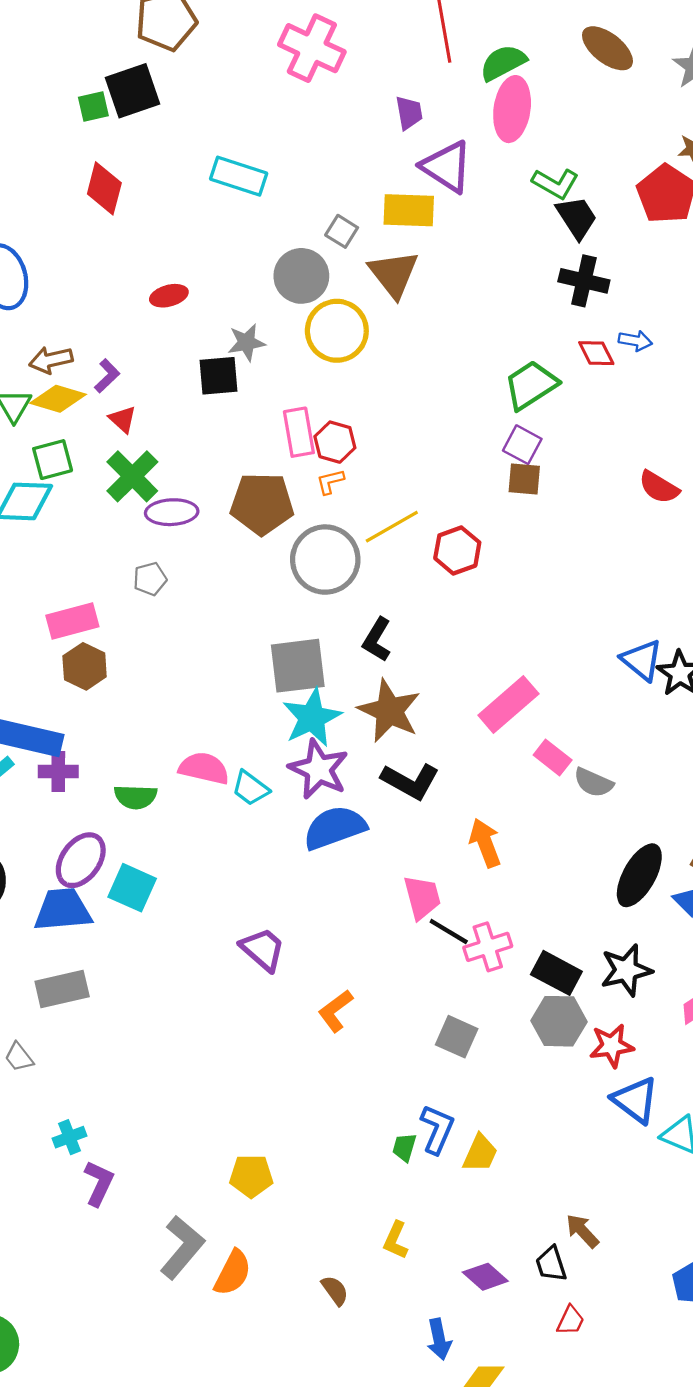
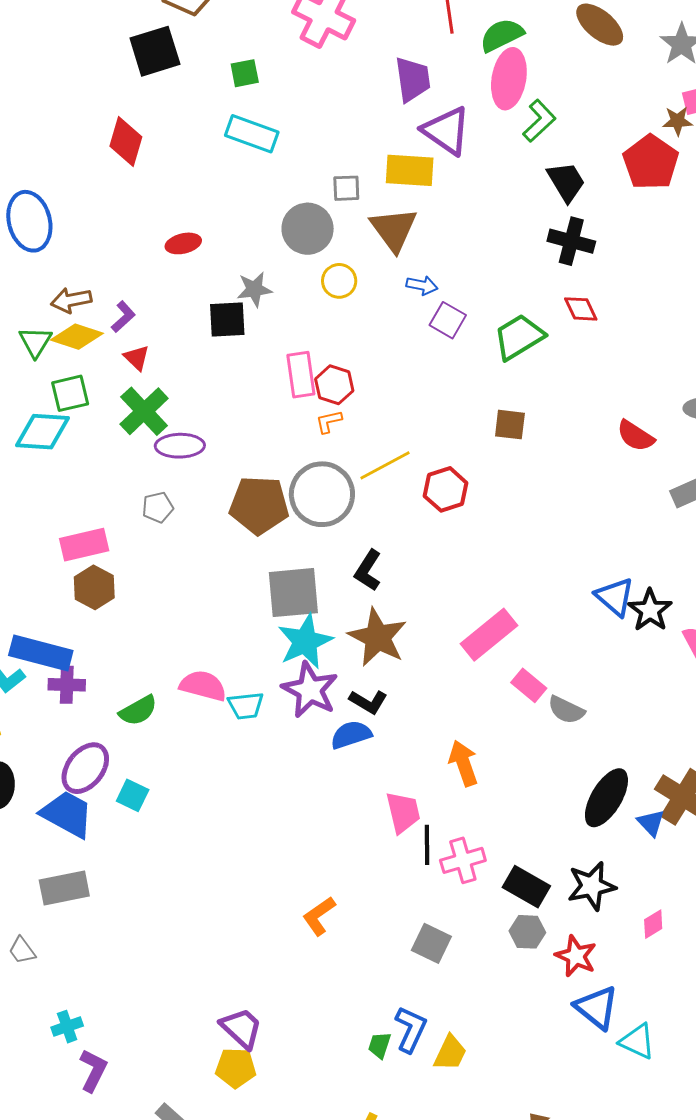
green square: (93, 107) -> (245, 73), moved
purple trapezoid: (409, 113) -> (413, 79), size x1.4
green L-shape: (555, 183) -> (539, 121), moved, turned -75
gray square: (342, 231) -> (346, 188), turned -36
yellow circle: (337, 331) -> (339, 281), size x0.6
blue arrow: (635, 341) -> (422, 285), moved
purple square: (522, 445) -> (448, 320), moved
brown pentagon: (262, 504) -> (259, 505), moved
black L-shape: (410, 781) -> (368, 702), moved, size x0.7
cyan trapezoid: (250, 788) -> (246, 706), turned -45
green semicircle: (136, 797) -> (138, 711), turned -33
blue semicircle: (335, 828) -> (351, 735), moved, size x0.7
cyan square: (132, 888) -> (133, 795), size x0.7
blue trapezoid: (63, 910) -> (67, 814), turned 32
black line: (449, 931) -> (427, 845), turned 57
purple trapezoid: (263, 949) -> (241, 1028), moved
gray hexagon: (559, 1021) -> (527, 932), size x0.7
red star: (612, 1046) -> (576, 956), turned 30

